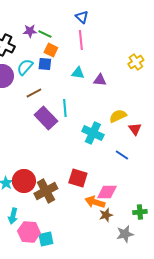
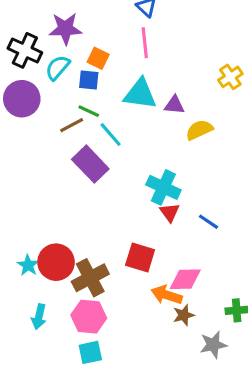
purple star: (30, 31) -> (65, 29), size x1.5
green line: (45, 34) -> (89, 111), moved
cyan semicircle: (25, 67) -> (58, 68), moved
cyan triangle: (78, 73) -> (140, 94), size x1.6
cyan line: (65, 108) -> (111, 135), moved, turned -36
yellow semicircle: (118, 116) -> (199, 130), moved
red triangle: (135, 129) -> (170, 212), moved
pink hexagon: (29, 232) -> (89, 317), moved

